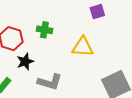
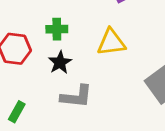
black star: (25, 62) -> (60, 62), moved

